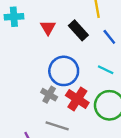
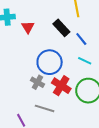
red triangle: (48, 28) -> (28, 27), moved
blue line: (109, 37) -> (81, 39), moved

